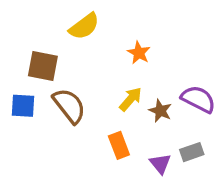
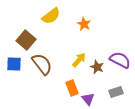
orange star: (139, 53) -> (84, 24), moved
brown square: (43, 66) -> (26, 40), turned 30
purple triangle: (160, 164) -> (88, 99), moved

